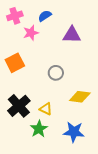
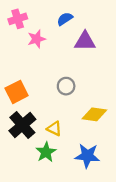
blue semicircle: (45, 16) -> (65, 19), moved
orange square: (15, 63) -> (17, 92), moved

